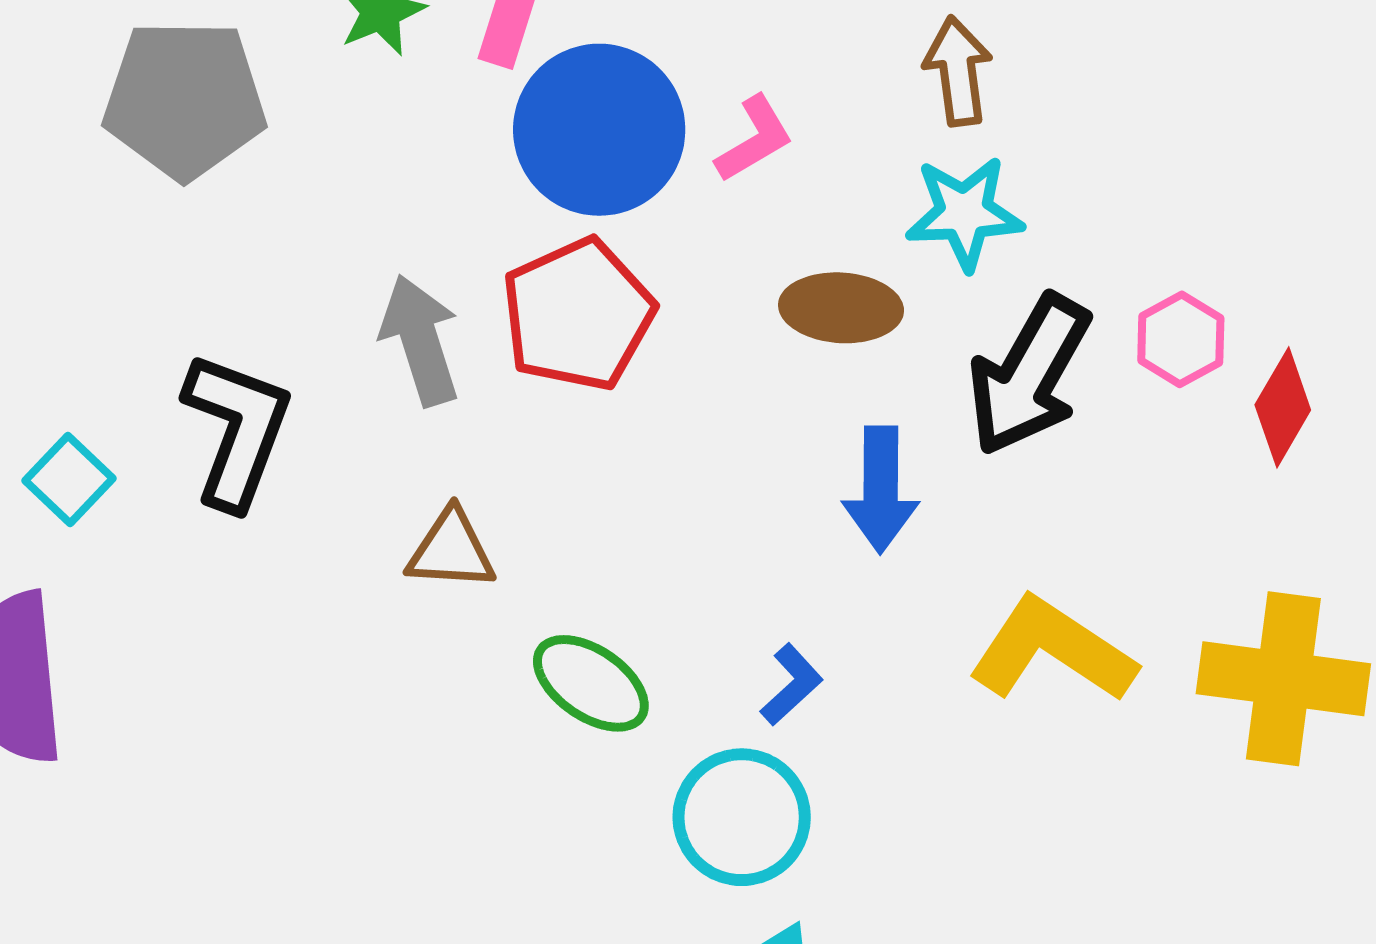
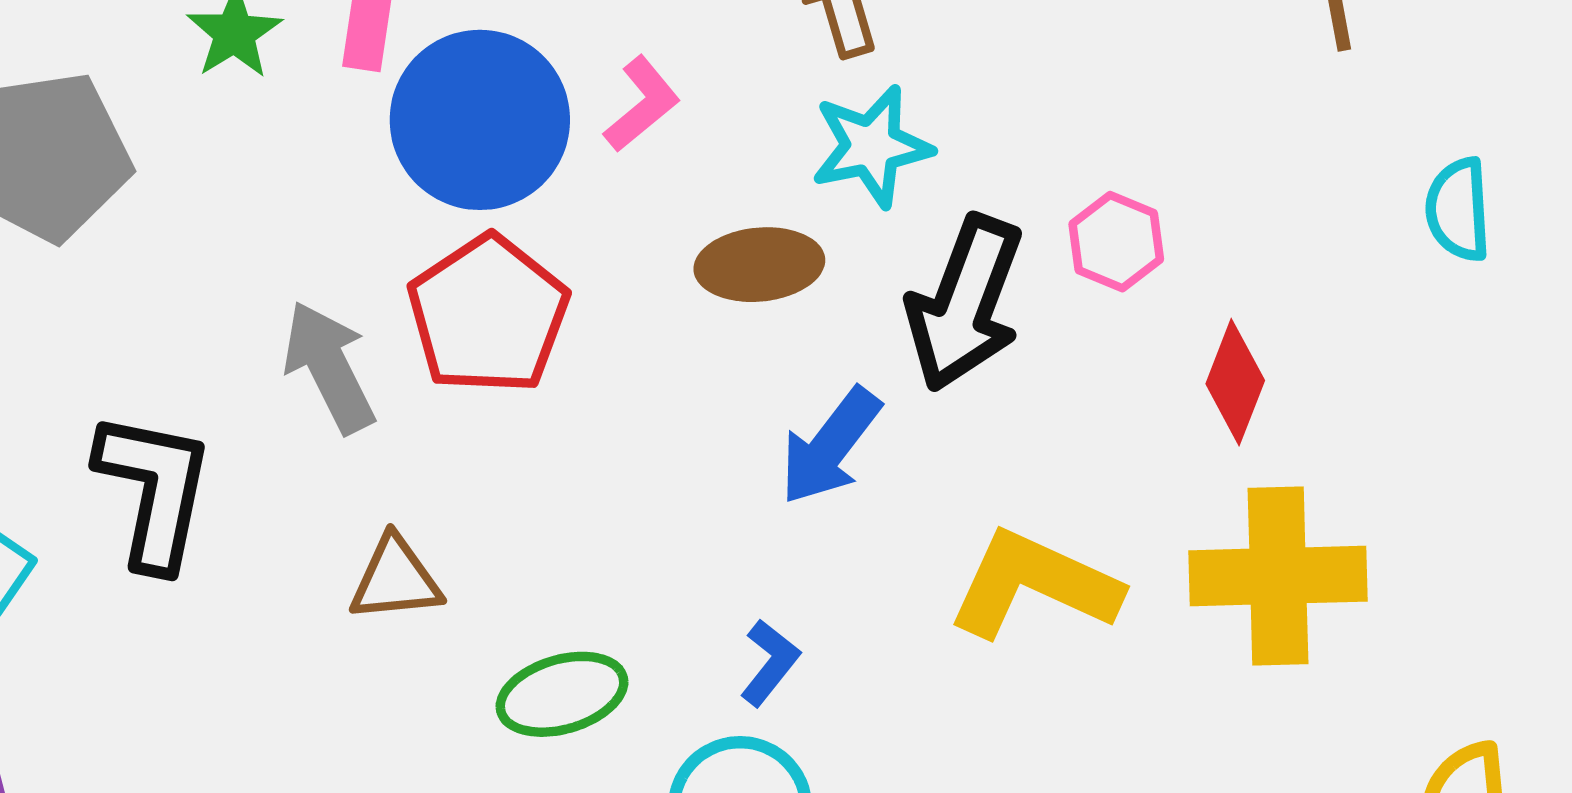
red diamond: (1283, 407) -> (1235, 382), moved
blue arrow: (881, 490) -> (830, 446), turned 46
green ellipse: (591, 683) -> (562, 694), turned -42

